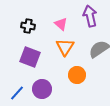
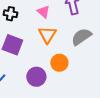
purple circle: (42, 89) -> (36, 77), moved

